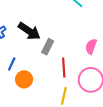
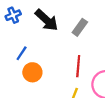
gray rectangle: (48, 47) -> (80, 27), moved

